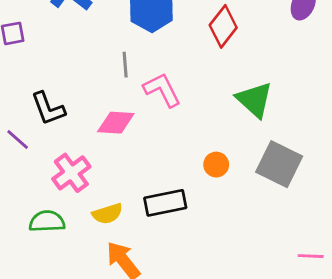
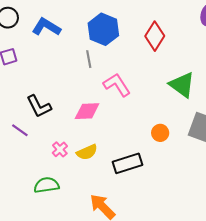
gray line: (125, 65) -> (89, 59), moved
pink cross: (71, 173) -> (60, 149), size x0.6
yellow semicircle: (107, 214) -> (87, 152), moved

